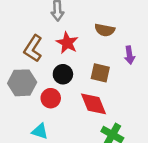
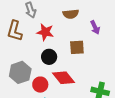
brown L-shape: (33, 48) -> (15, 31), moved
red circle: (51, 98) -> (40, 85), moved
red diamond: (93, 104) -> (64, 78), moved

